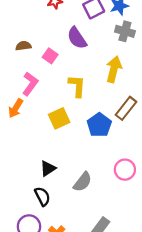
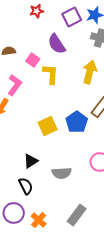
yellow L-shape: (77, 86) -> (51, 74), moved
yellow square: (59, 118) -> (48, 126), moved
gray semicircle: (83, 182) -> (62, 173), turned 48

